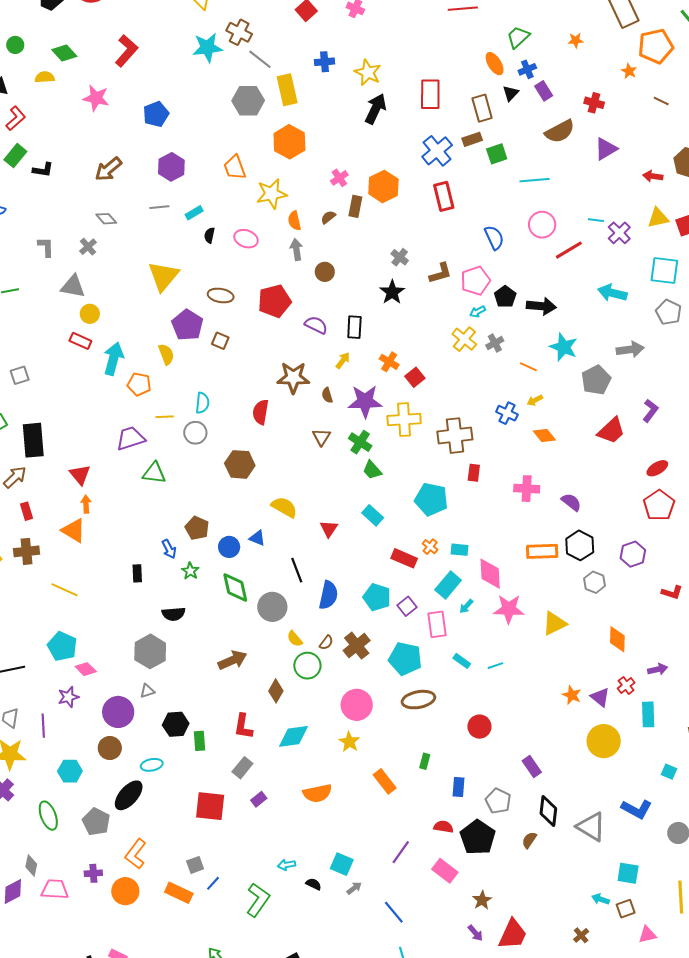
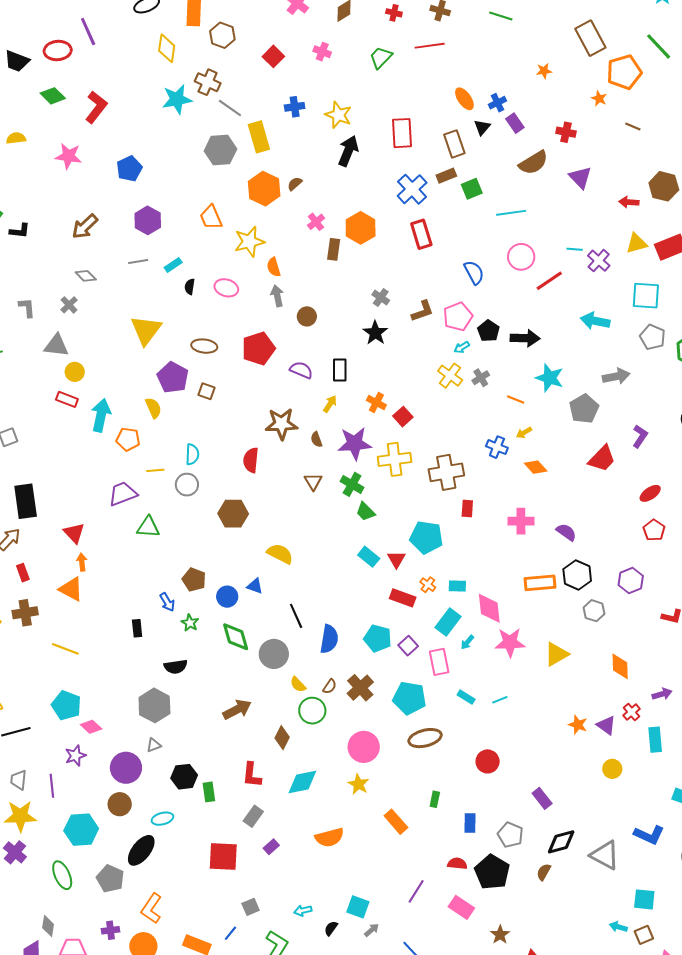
green trapezoid: (518, 37) -> (381, 57), moved
green diamond: (64, 53) -> (53, 96), moved
purple triangle: (606, 149) -> (580, 177), turned -40
brown semicircle: (328, 217) -> (295, 184), moved
red pentagon: (659, 505) -> (654, 530), size x0.7
red triangle: (329, 529) -> (396, 559), moved
yellow circle: (604, 741) -> (612, 769), size x0.6
cyan hexagon: (70, 771) -> (81, 830), size x1.4
black diamond: (548, 811) -> (561, 842), turned 72
gray square: (195, 865) -> (251, 907), moved
black semicircle: (314, 884) -> (331, 928), turned -77

